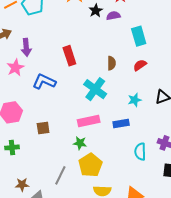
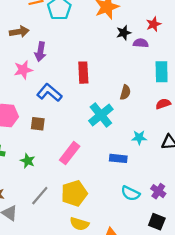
red semicircle: (140, 65) -> (163, 104), moved
pink rectangle: (89, 121) -> (70, 153), moved, turned -55
brown square: (43, 128) -> (38, 124), moved
green star: (80, 143) -> (28, 161), moved
cyan semicircle: (140, 152) -> (130, 193), turned -78

